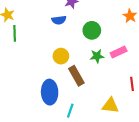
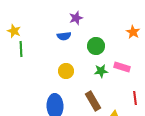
pink rectangle: (119, 52) -> (122, 67), turned 42
brown rectangle: (76, 76) -> (93, 101), moved

